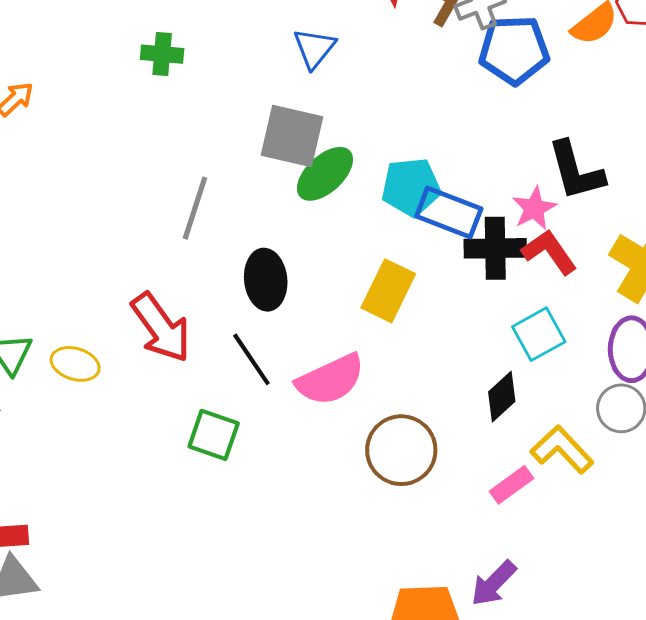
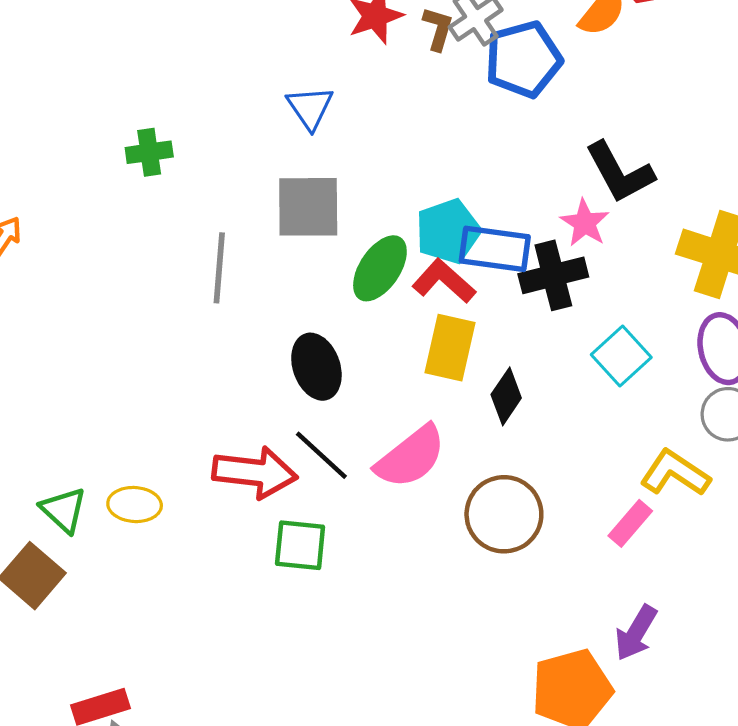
green ellipse: (325, 174) -> (380, 268), moved
gray line: (195, 208) -> (219, 268), moved
red L-shape: (549, 252) -> (444, 281), moved
red arrow: (161, 328) -> (255, 472), moved, turned -34
black diamond: (502, 397) -> (506, 396), moved

